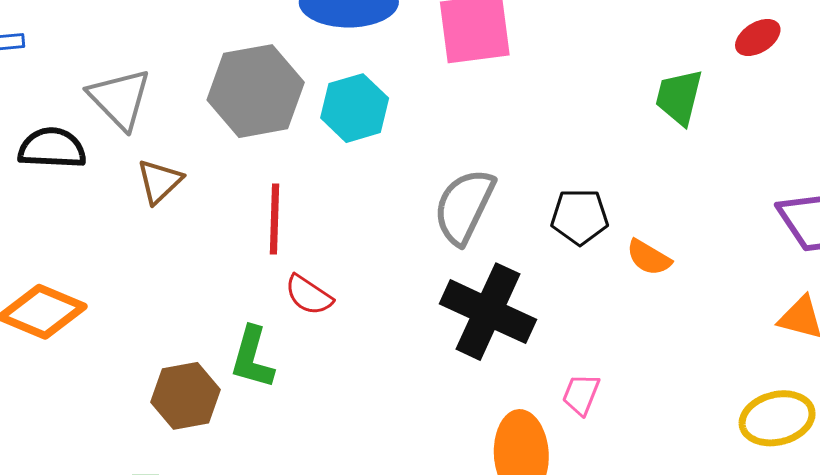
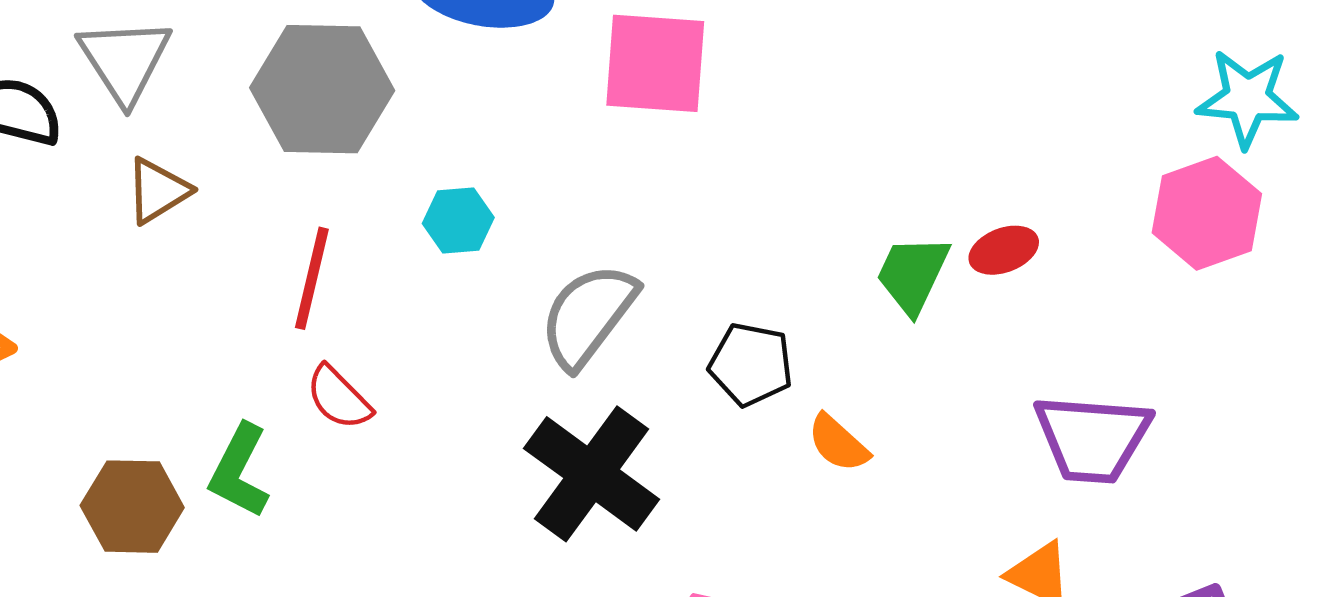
red ellipse: (758, 37) -> (1004, 250), moved
green trapezoid: (679, 97) -> (913, 274), moved
cyan hexagon: (355, 108) -> (458, 220), moved, size x0.7

